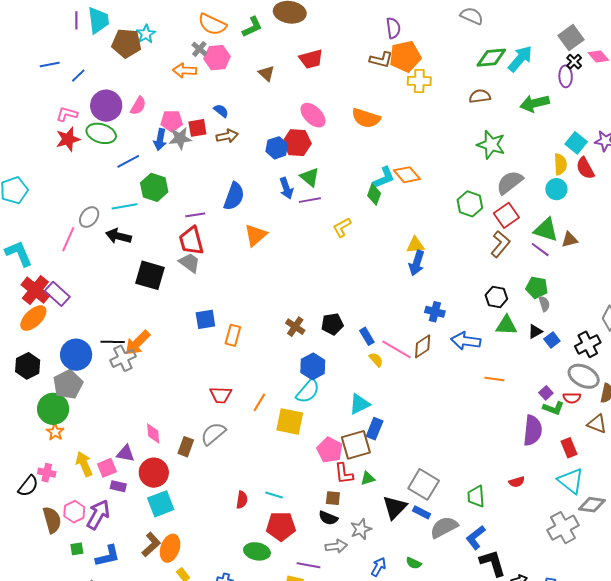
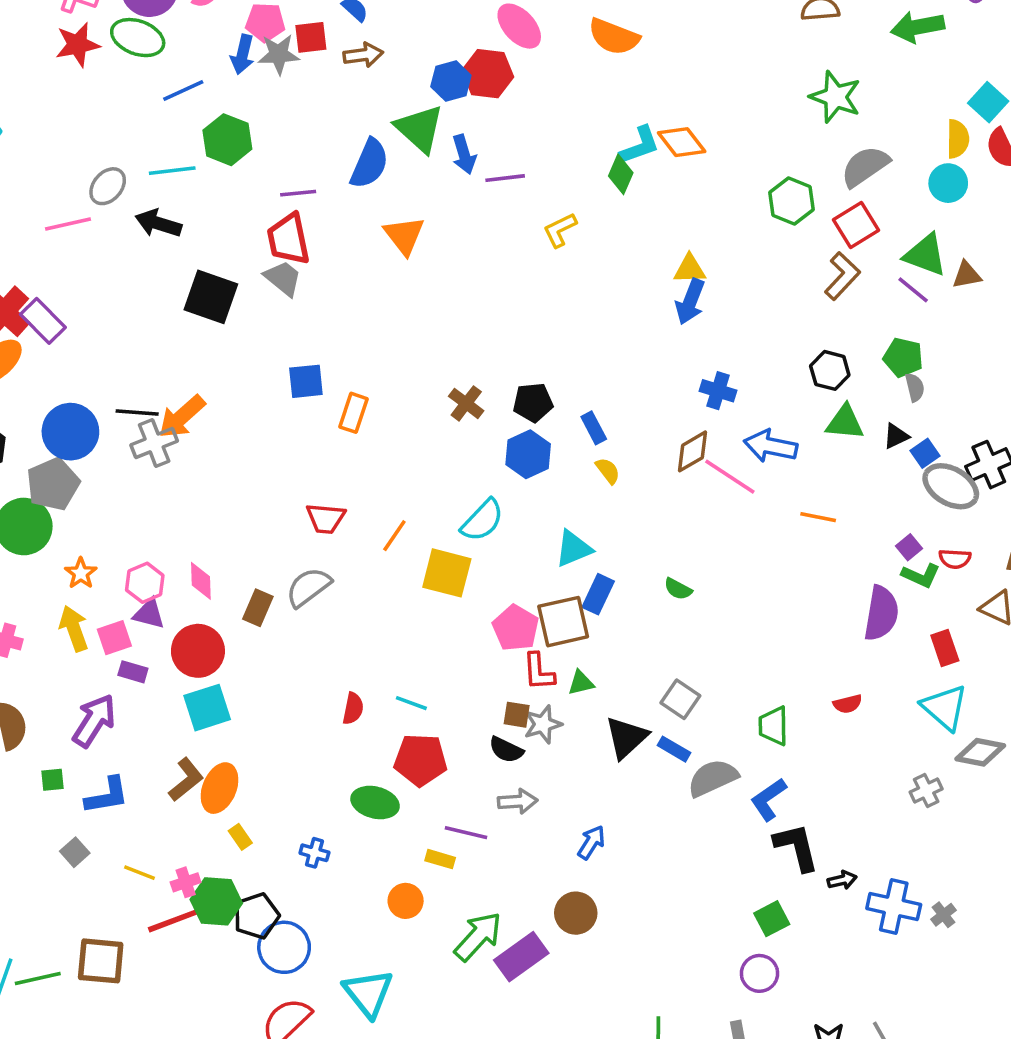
green triangle: (310, 177) -> (420, 129), moved, size x1.4
orange triangle: (256, 235) -> (404, 235), turned -30
pink line: (68, 239) -> (68, 224), turned 50
pink line: (396, 349) -> (730, 477), moved
blue hexagon: (313, 366) -> (528, 454), moved
gray ellipse: (584, 376) -> (951, 486), moved
orange star: (55, 432) -> (81, 573), moved
gray square: (424, 484) -> (680, 699), size x0.7
pink hexagon: (74, 512) -> (145, 583), moved
gray cross: (563, 528) -> (926, 791), size x0.6
gray star: (361, 529) -> (543, 724), moved
green semicircle: (414, 563) -> (678, 589), moved

